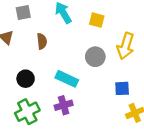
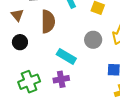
brown semicircle: (42, 41) -> (48, 22), size x1.6
black circle: (26, 79) -> (20, 42), moved

